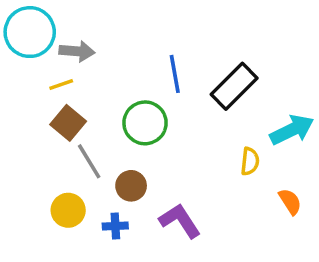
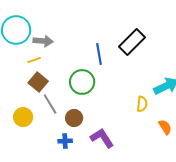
black rectangle: (234, 86) -> (132, 42), moved
yellow circle: (68, 210) -> (23, 117), moved

